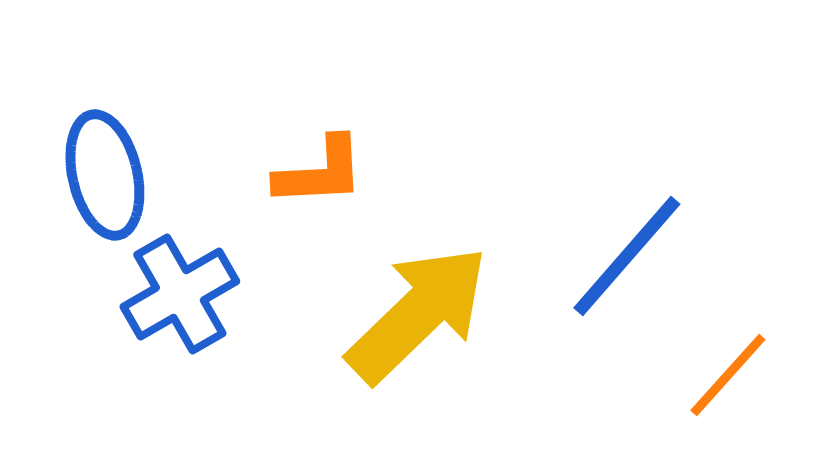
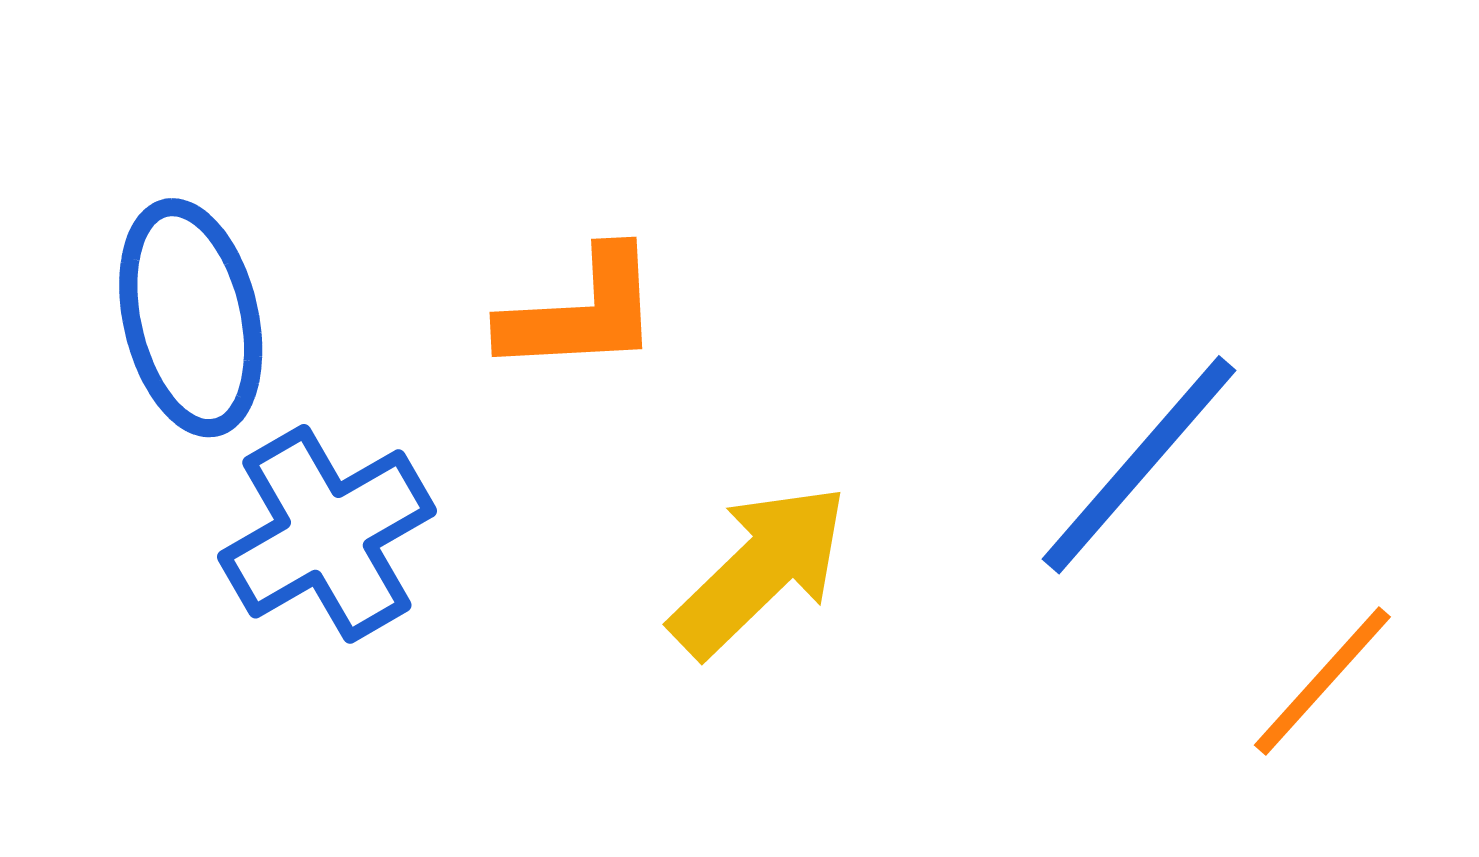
yellow arrow: (418, 314) -> (759, 570), size x0.7

